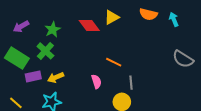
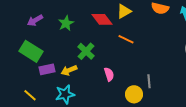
green cross: (45, 51) -> (86, 51), moved
orange line: (114, 62) -> (126, 39), moved
gray line: (131, 83) -> (149, 81), moved

